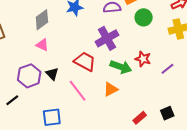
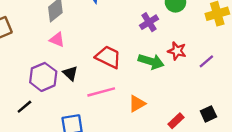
purple cross: (107, 38) -> (149, 22), moved, size x0.7
orange triangle: (111, 89) -> (137, 104), moved
pink line: (78, 91) -> (101, 92), turned -65

